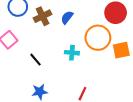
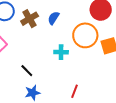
black line: (35, 60) -> (27, 71), moved

